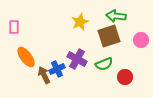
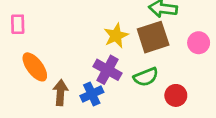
yellow star: (80, 22) -> (116, 36), moved
blue cross: (57, 69) -> (92, 94), moved
brown arrow: (44, 75) -> (60, 93), turned 30

